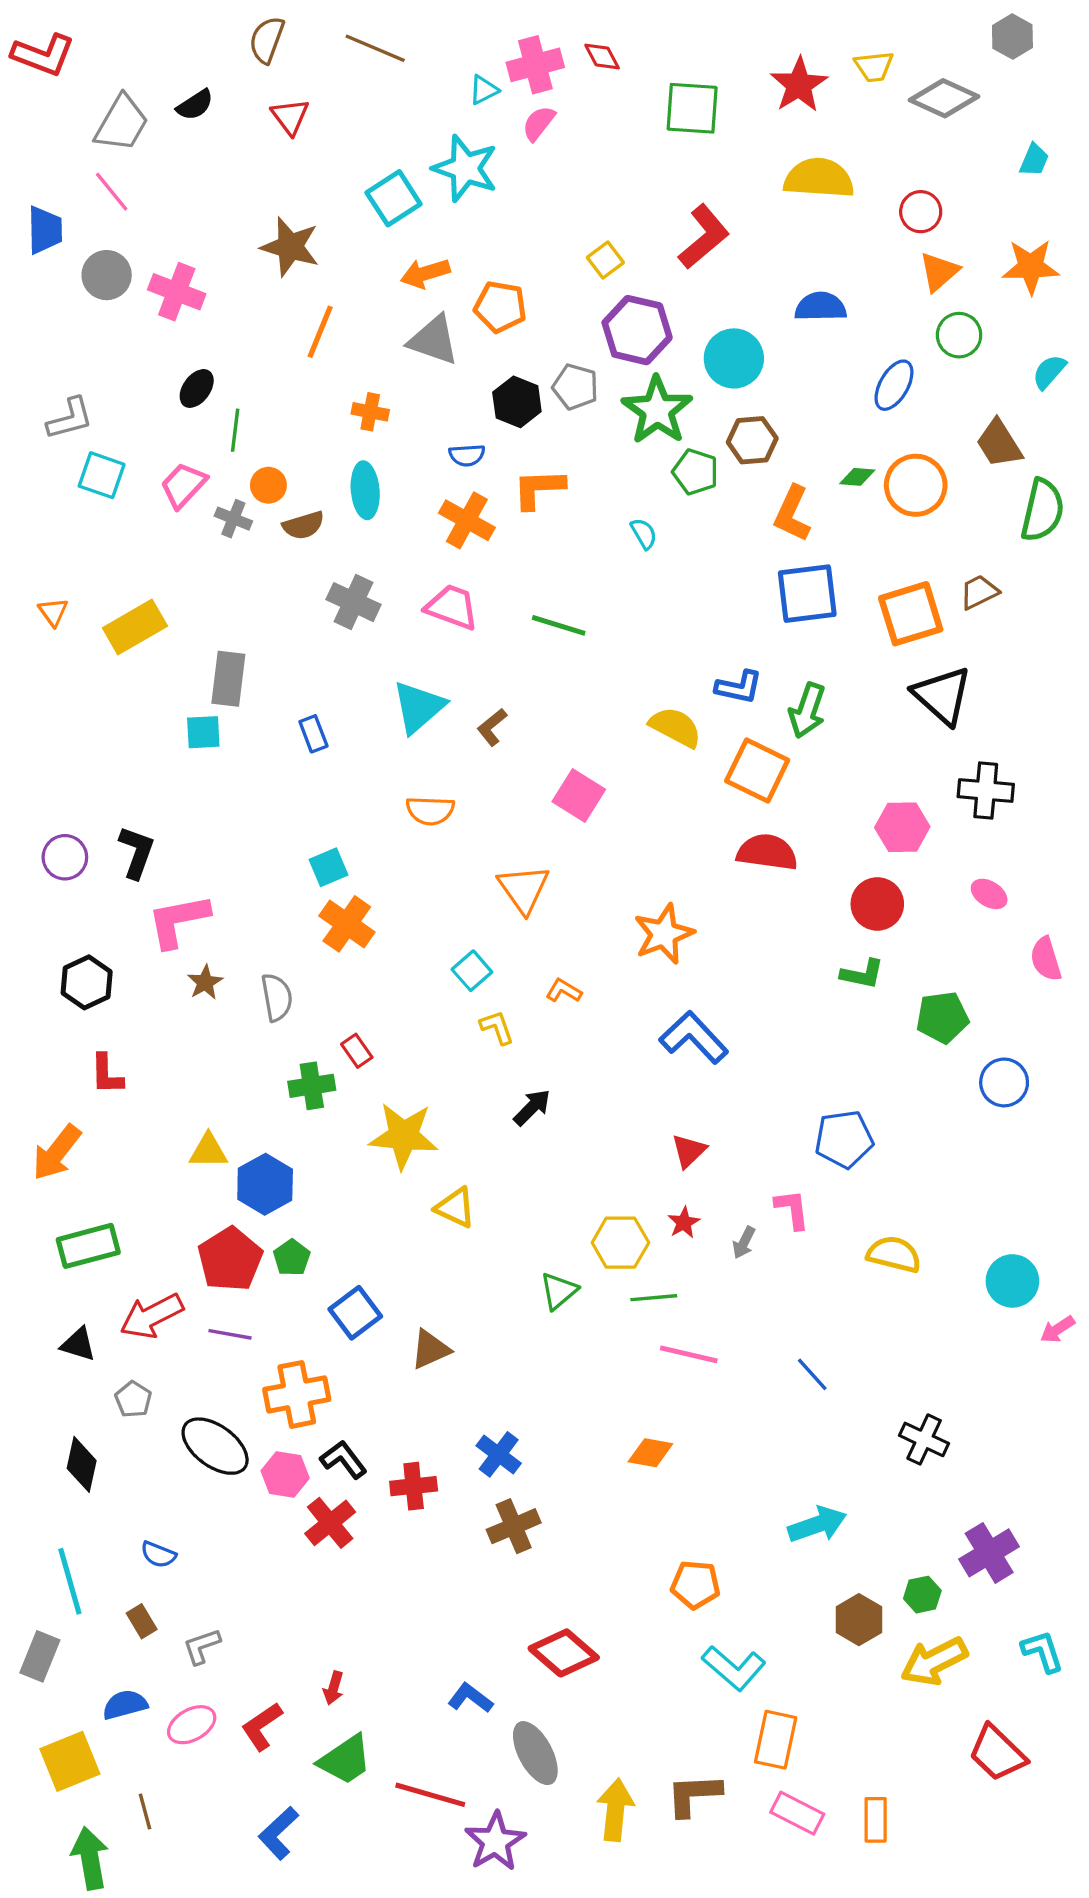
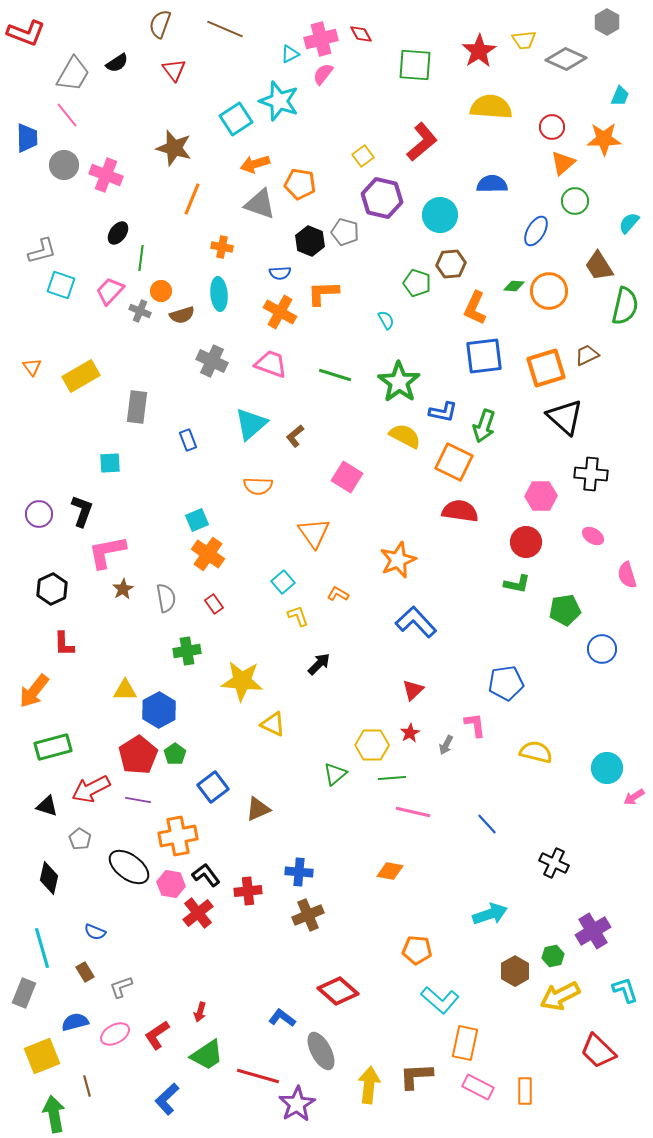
orange star: (1031, 267) -> (604, 139), moved
green star: (657, 410) -> (399, 382), moved
cyan square: (203, 732) -> (110, 463), moved
red rectangle: (357, 1051) -> (214, 604), moved
blue cross: (499, 1454) -> (299, 872), turned -32

